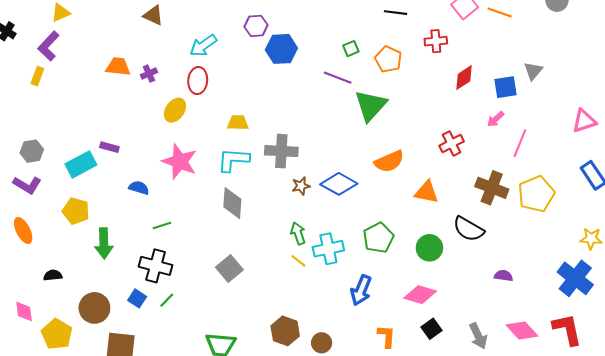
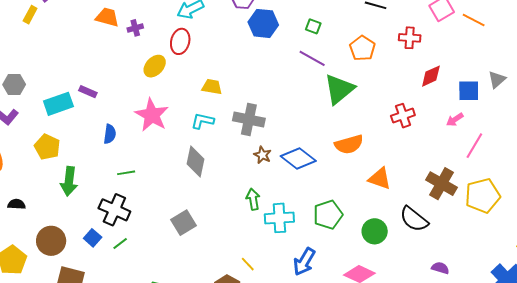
green square: (351, 49) -> (313, 26), moved, turned 35
red cross: (452, 144) -> (403, 116), moved
cyan L-shape: (233, 160) -> (202, 121), size x0.7
brown star: (301, 186) -> (262, 155), turned 30
blue semicircle: (139, 188) -> (110, 134), turned 72
yellow line: (298, 261) -> (248, 264), moved

